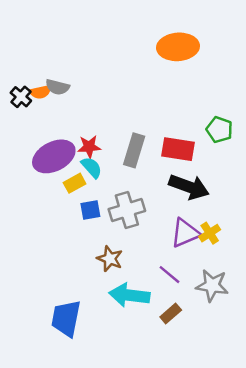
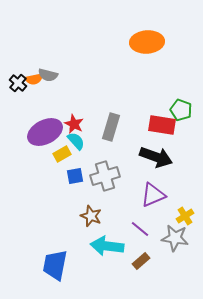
red star: (89, 147) -> (74, 124), turned 30
red rectangle: (178, 149) -> (162, 125), moved
yellow cross: (210, 233) -> (185, 216), moved

